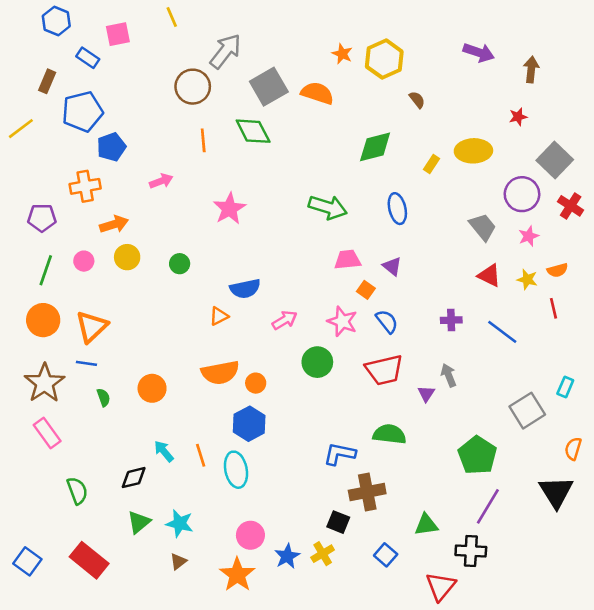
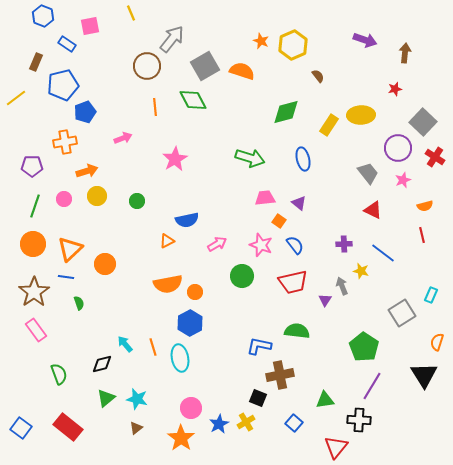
yellow rectangle: (431, 164) -> (329, 125), size x1.5
yellow star: (527, 279) -> (361, 271), moved
orange circle: (152, 388) -> (105, 264), moved

